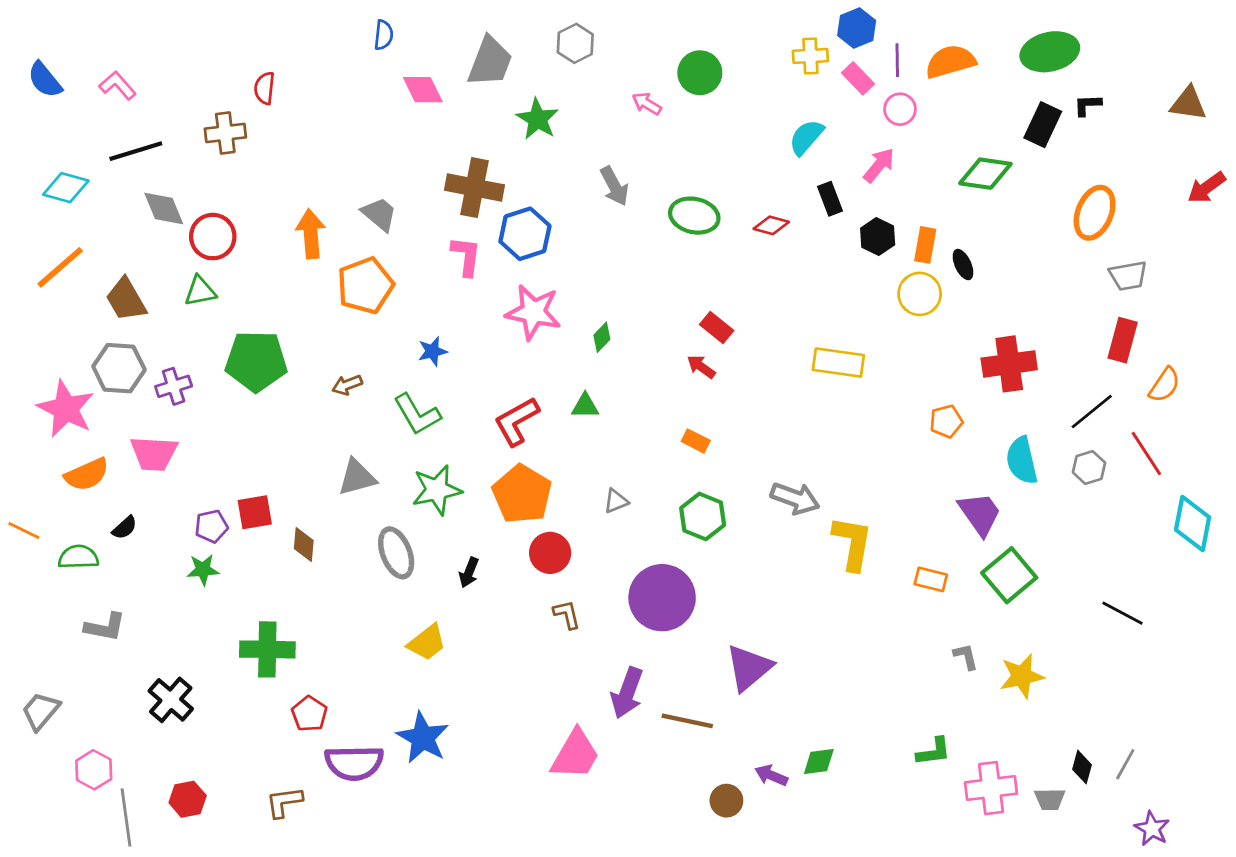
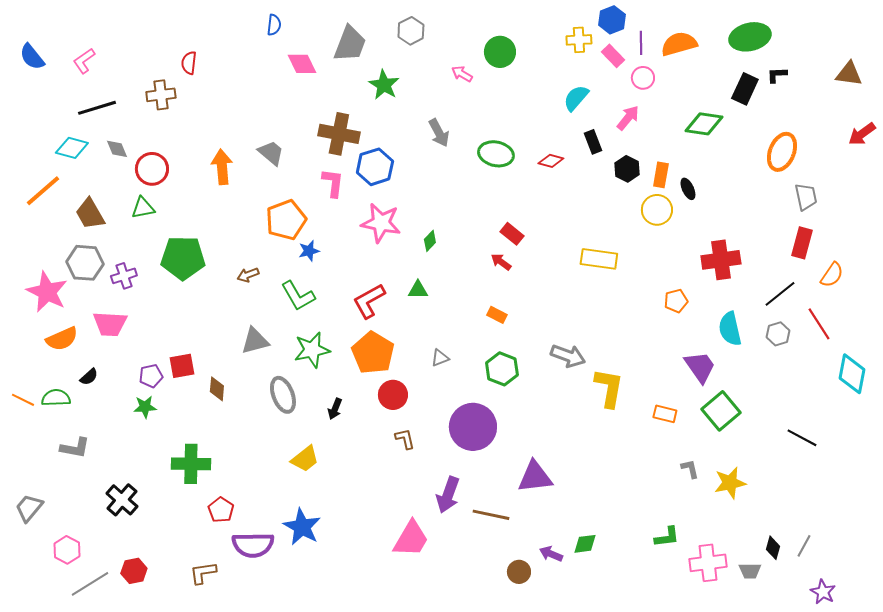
pink L-shape: (118, 85) -> (84, 61), turned -84
cyan diamond: (66, 188) -> (72, 148), moved
gray diamond: (164, 209) -> (117, 149), size x0.7
gray trapezoid: (1128, 276) -> (806, 197), turned -92
orange pentagon: (365, 286) -> (286, 220), moved
orange line: (24, 530) -> (23, 400), moved
purple triangle: (749, 668) -> (535, 477), turned 33
gray line: (126, 817) -> (90, 584), turned 66

